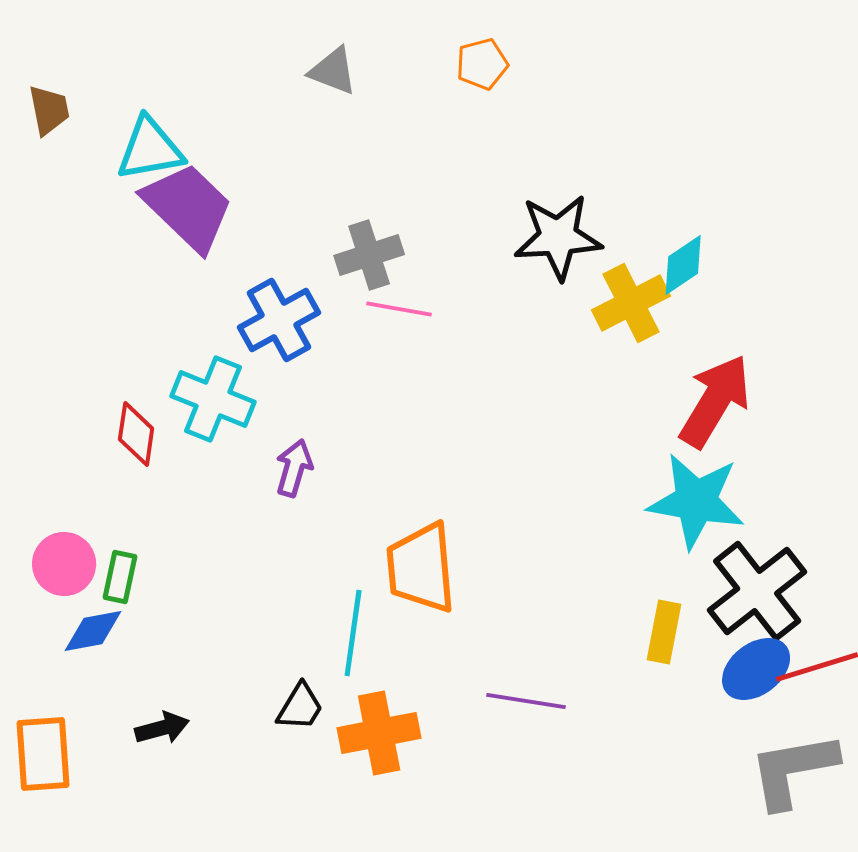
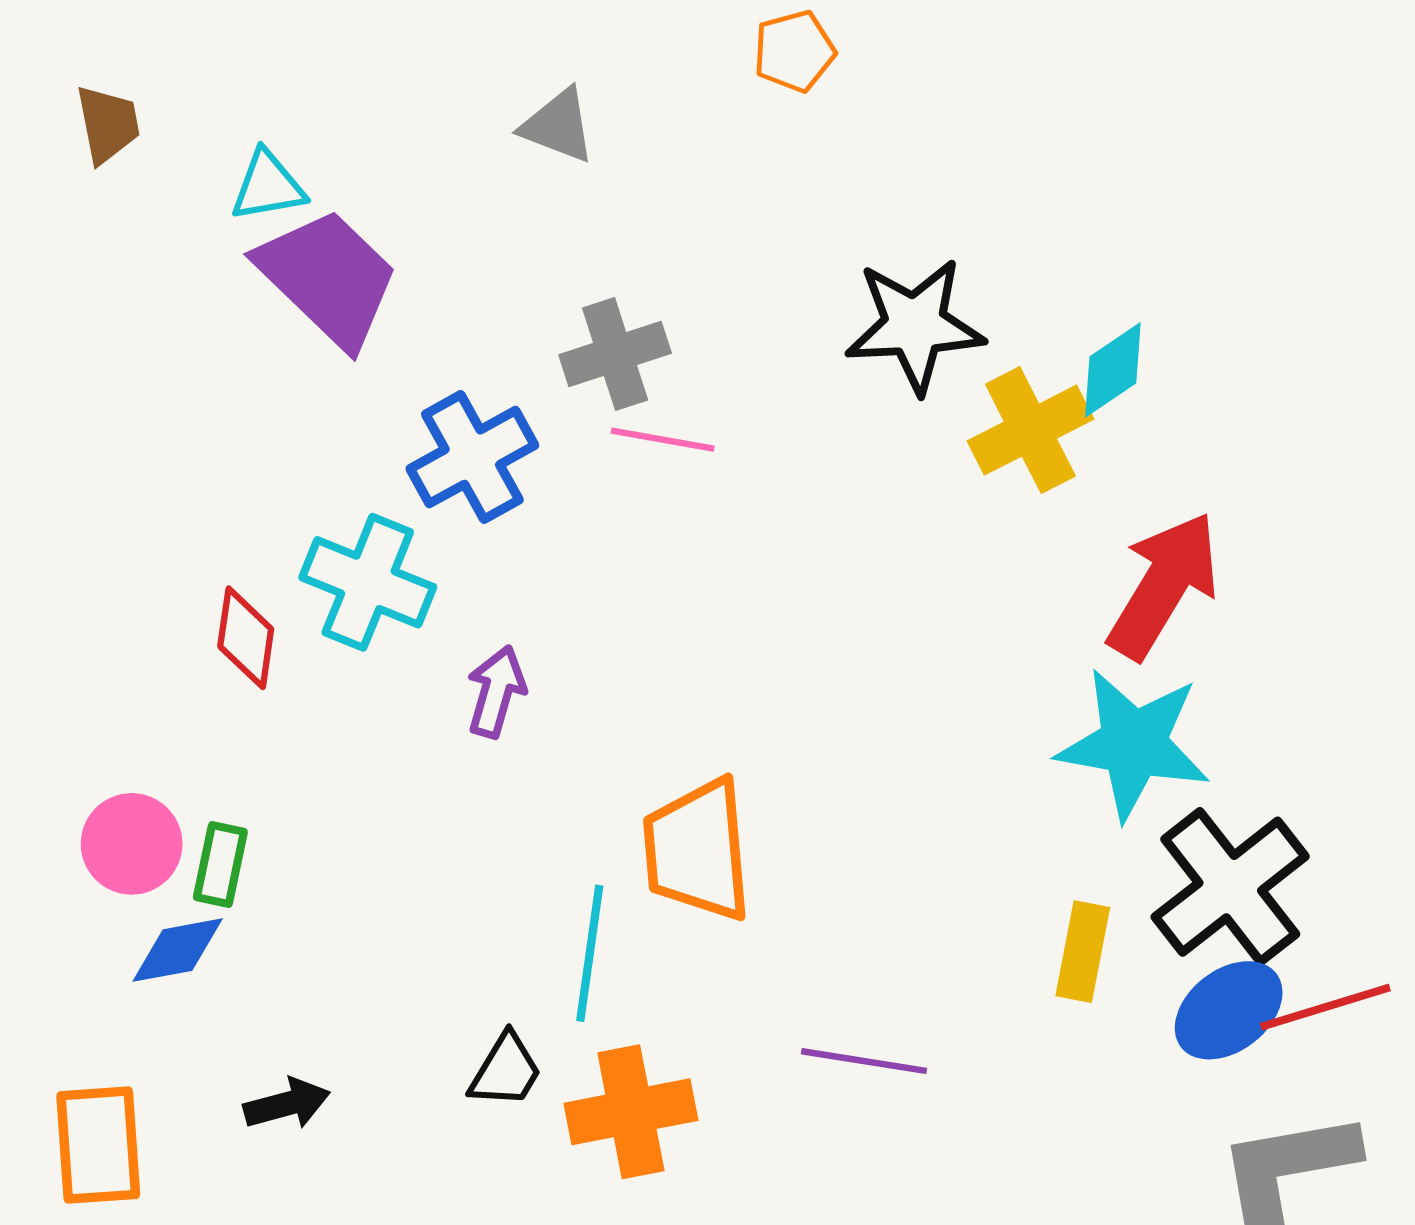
gray triangle: (333, 71) -> (558, 126), moved
cyan triangle: (150, 149) -> (268, 186), size x0.7

